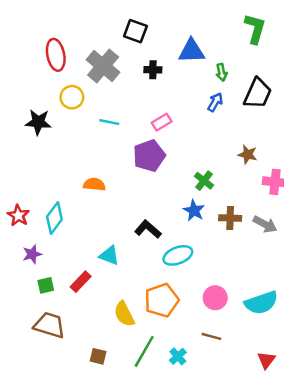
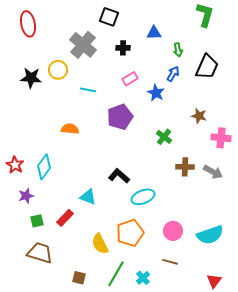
blue triangle: (192, 51) -> (154, 33), size x0.7
red ellipse: (56, 55) -> (28, 24), moved
black star: (38, 122) -> (31, 78), moved
pink rectangle: (162, 122) -> (130, 79), moved
orange semicircle: (94, 184) -> (70, 129), moved
blue star: (194, 211) -> (156, 93), moved

